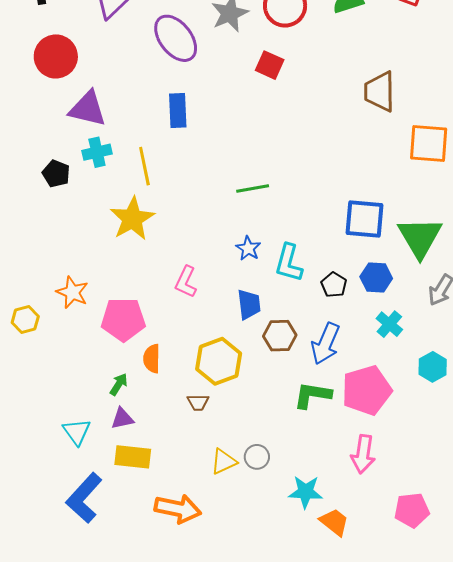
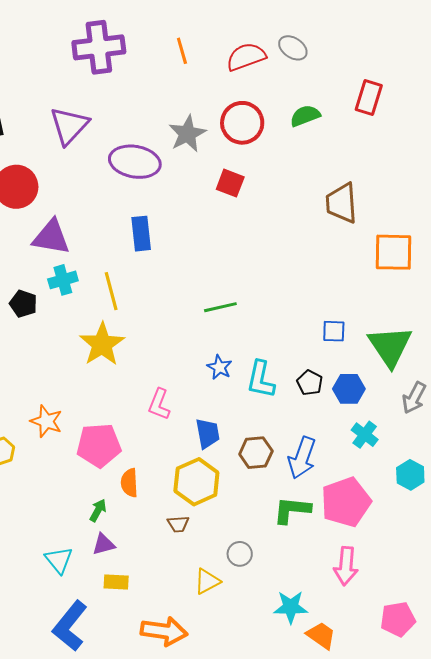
purple ellipse: (176, 38) -> (135, 162), turned -39
blue square: (365, 219) -> (334, 331), size x0.6
black pentagon: (334, 285) -> (310, 383), moved
blue trapezoid: (249, 304) -> (208, 433), moved
yellow rectangle: (133, 457) -> (116, 582), size x0.7
gray circle: (257, 457) -> (240, 554), moved

